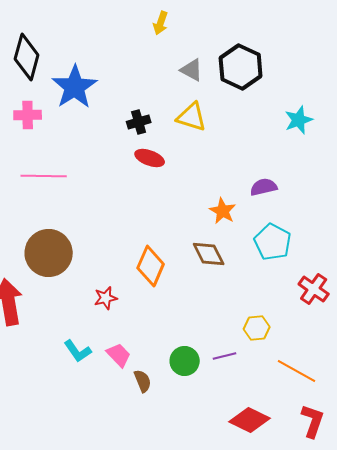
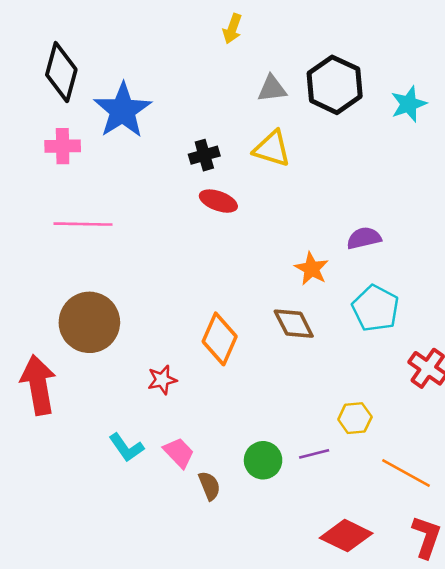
gray triangle: (192, 70) -> (272, 89), turned -35
cyan star: (299, 120) -> (409, 104), moved

